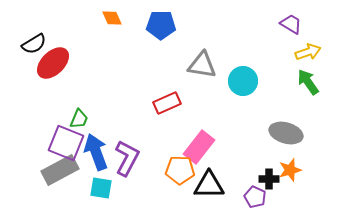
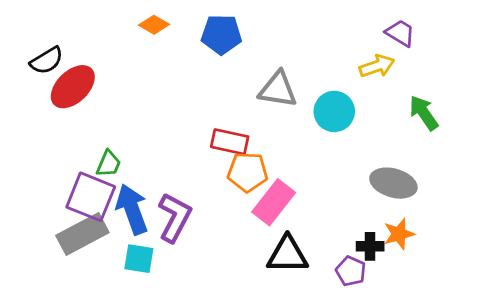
orange diamond: (112, 18) -> (154, 25), turned -35
yellow arrow: (308, 52) -> (377, 66), moved
red rectangle: (167, 103) -> (230, 142), turned 36
orange pentagon: (180, 170) -> (248, 172), moved

